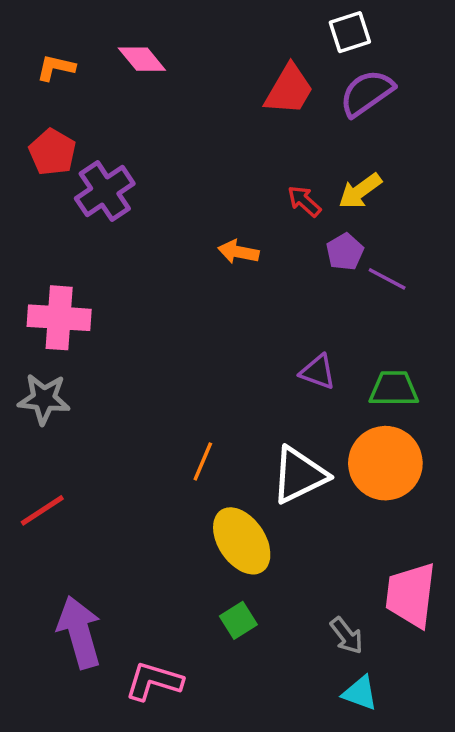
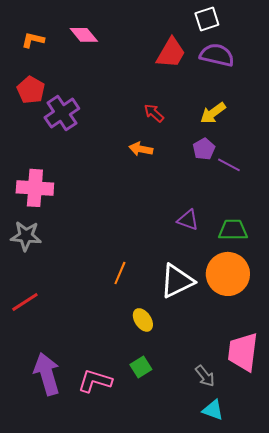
purple semicircle: (367, 93) -> (217, 55), turned 48
red arrow: (304, 201) -> (154, 113), moved
yellow ellipse: (242, 541) -> (143, 320), size x0.6
pink L-shape: (154, 681) -> (95, 381), moved

